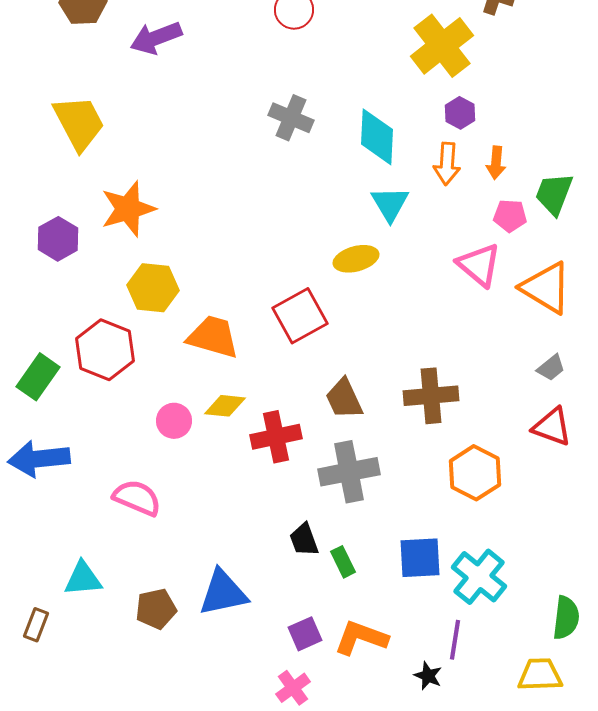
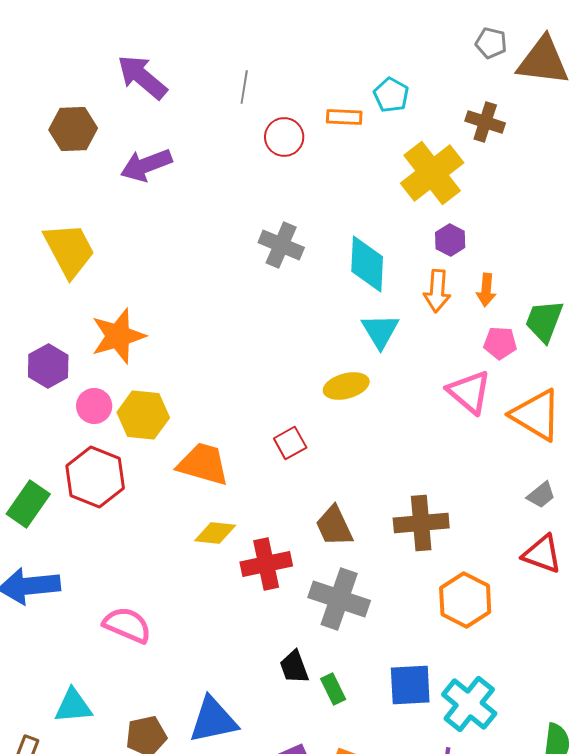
red square: (300, 316) -> (290, 443), size x0.6
pink circle: (174, 421) -> (94, 406), moved
gray cross: (349, 472) -> (339, 599), turned 30

